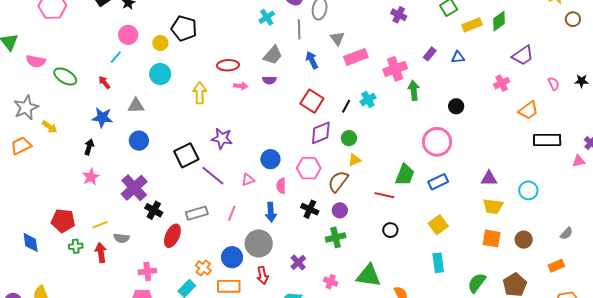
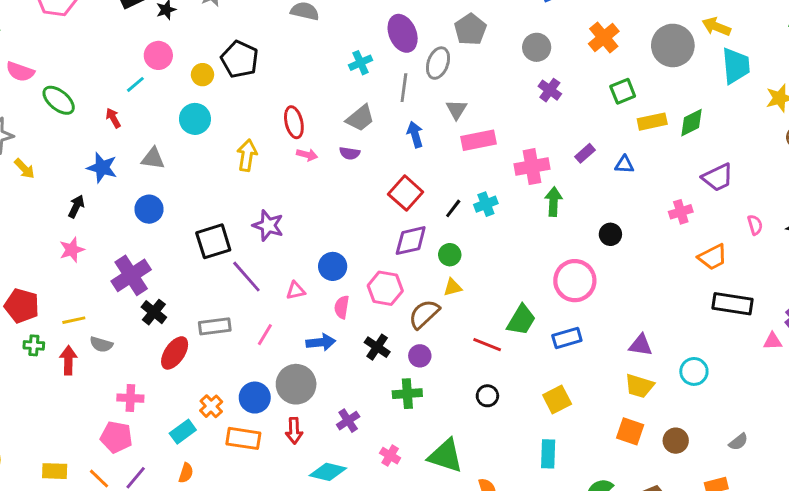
red ellipse: (228, 65) -> (294, 122), turned 70
blue arrow: (271, 212) -> (321, 342), turned -102

